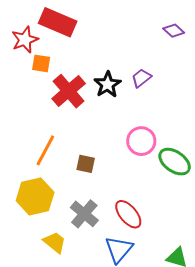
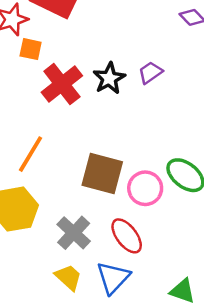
pink circle: (141, 141) -> (145, 188), moved
brown square: (86, 164) -> (102, 173), moved, size x1.8
yellow trapezoid: (55, 242) -> (68, 277), moved

